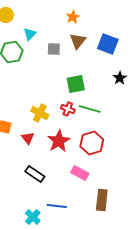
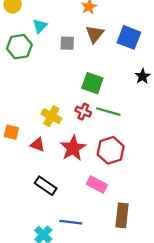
green square: (76, 84) -> (92, 83), turned 30
red triangle: (28, 138) -> (38, 145), turned -32

